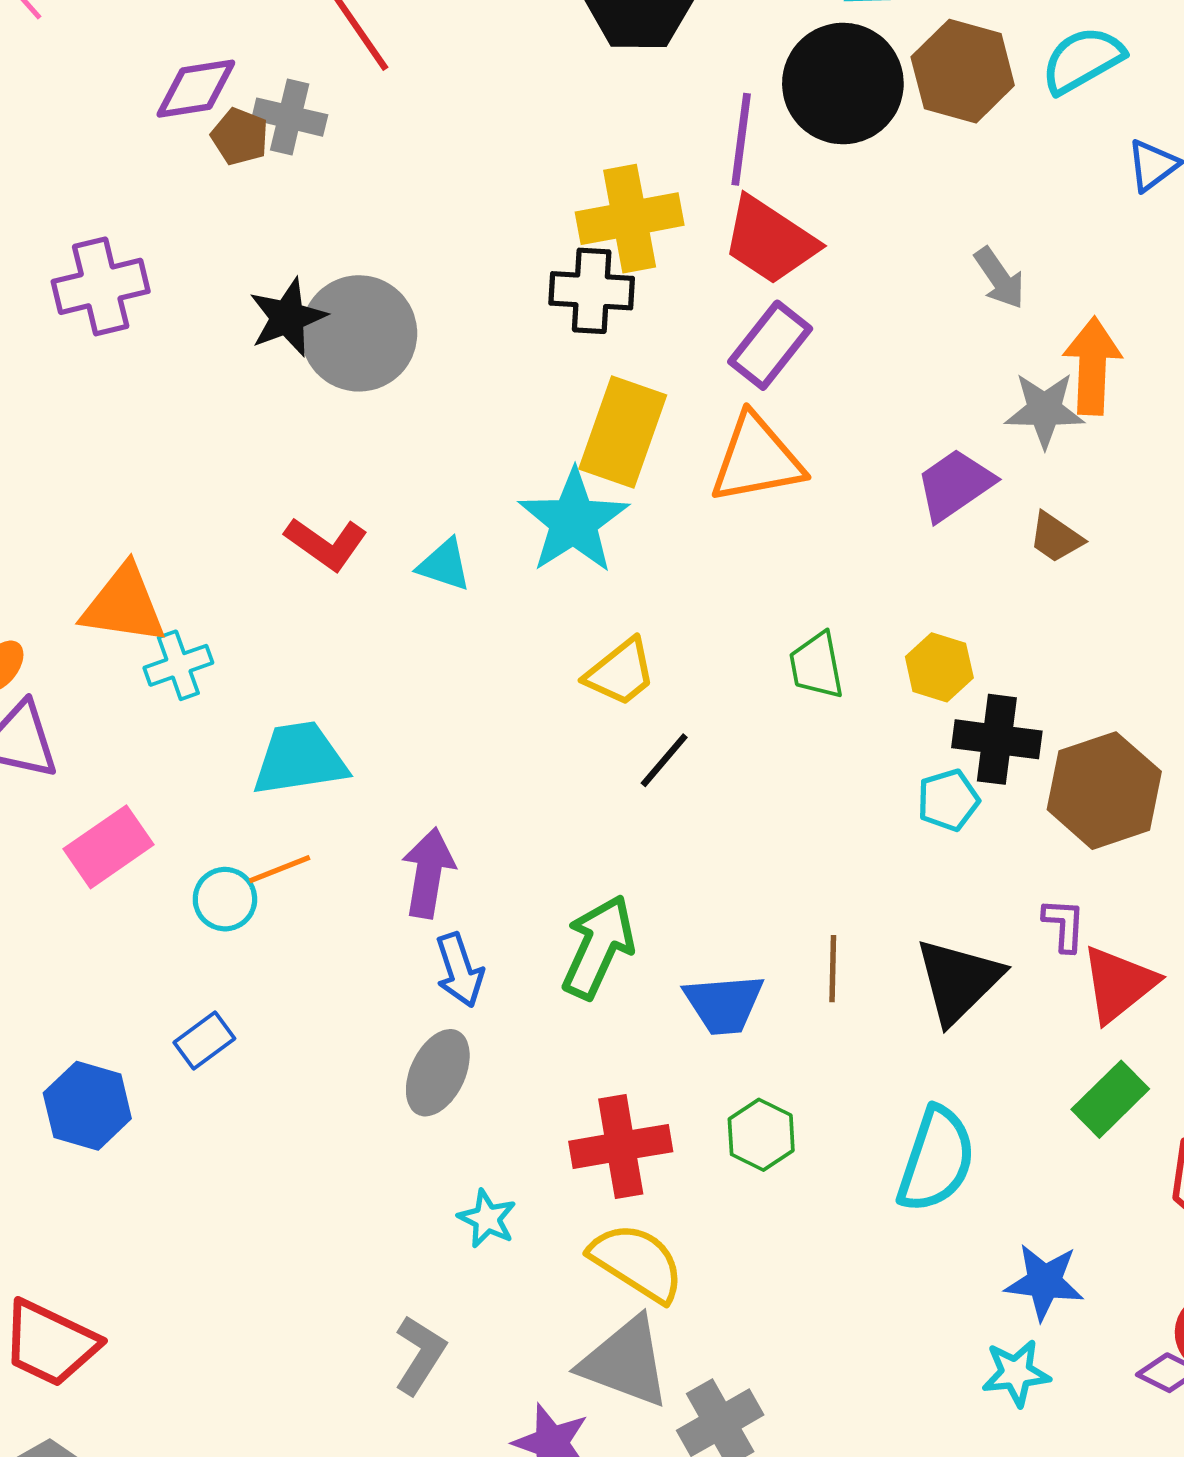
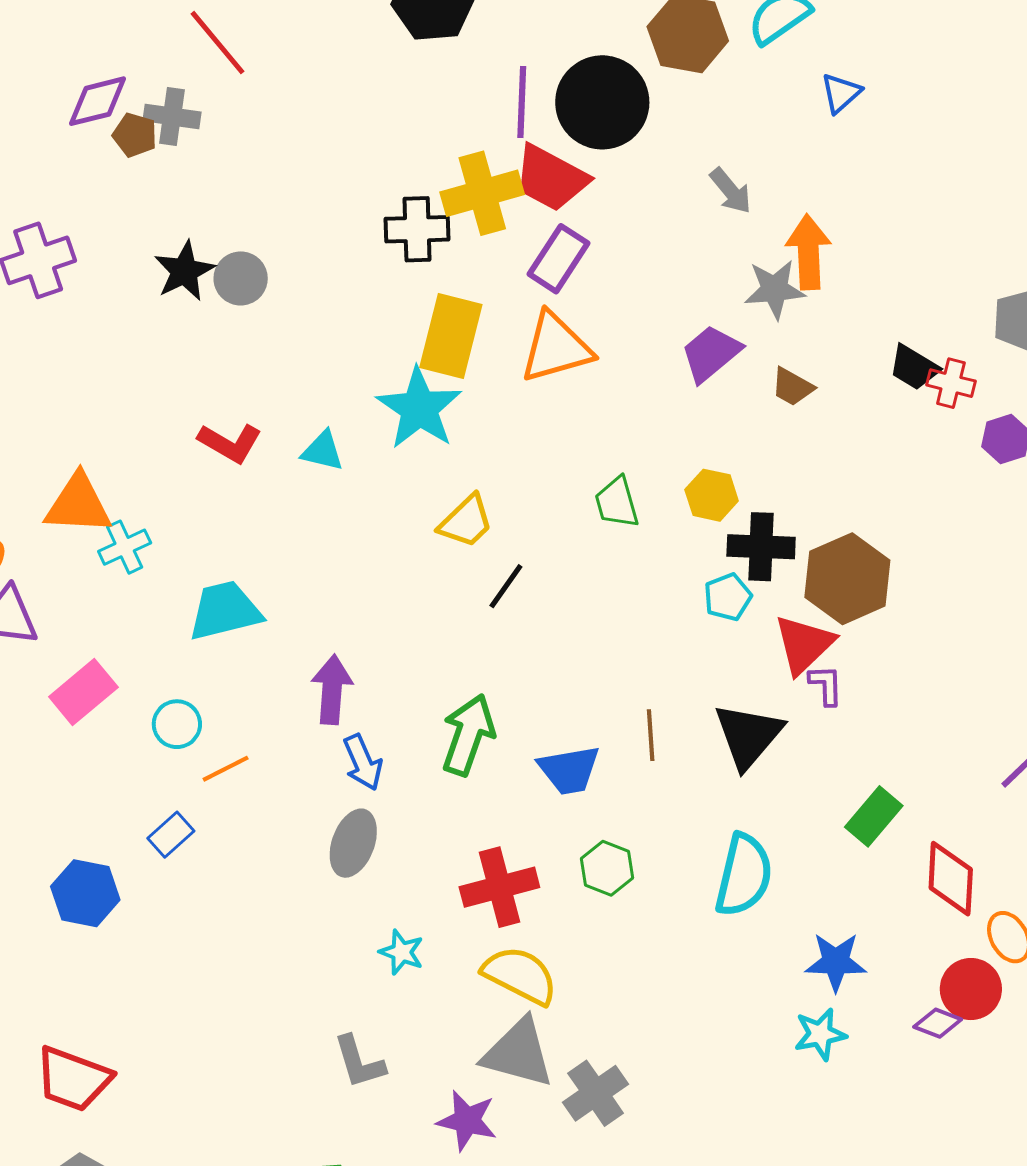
black circle: (843, 84) -> (602, 102), moved
yellow cross: (630, 219) -> (482, 193), moved
gray circle: (359, 333) -> (241, 278), size x0.6
orange line: (280, 869) -> (226, 769), moved
red triangle: (1119, 984) -> (804, 644), moved
gray L-shape: (420, 1355) -> (359, 1062), turned 136

